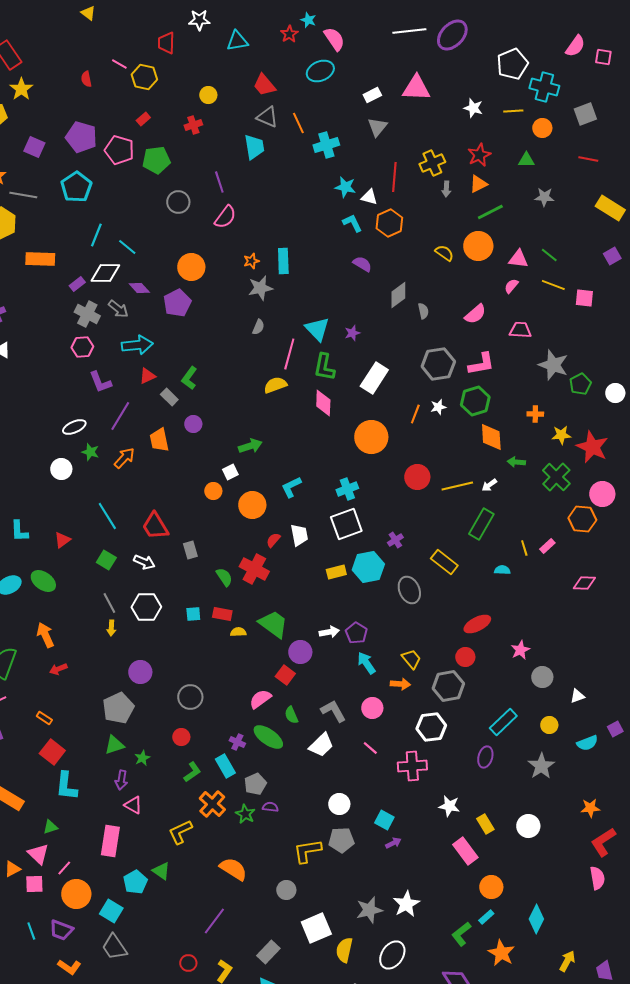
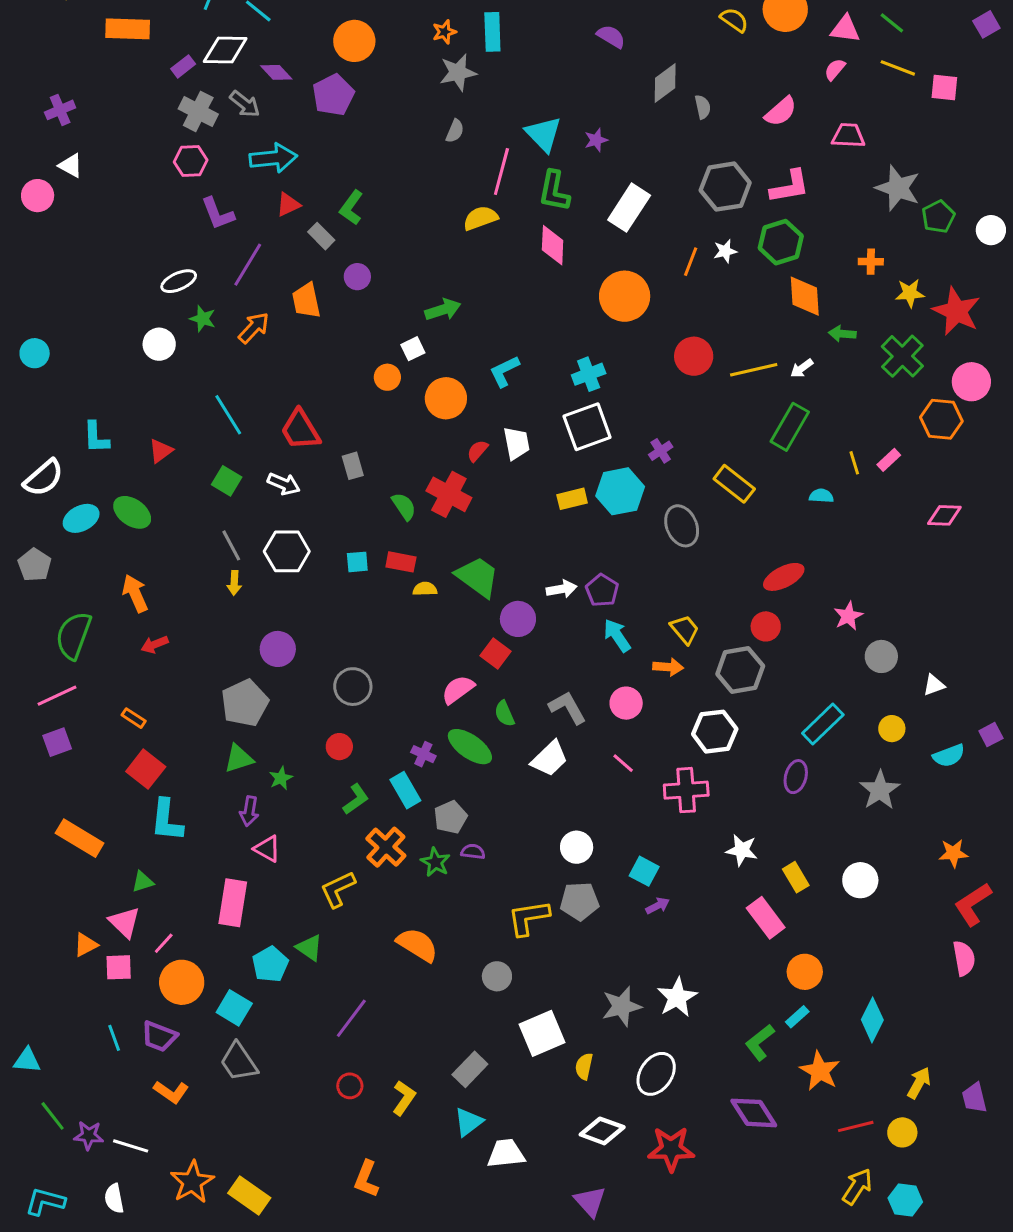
purple line: (214, 921) -> (351, 1018), moved
yellow semicircle: (344, 950) -> (584, 1066), size x0.7

